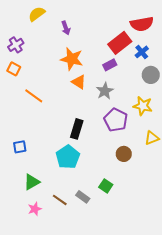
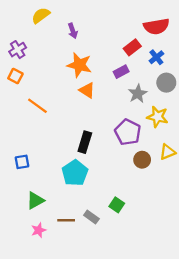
red rectangle: (120, 43) -> (132, 47), size x0.7
gray star: (105, 91) -> (138, 94), moved
brown circle: (124, 154) -> (142, 160), moved
brown line: (60, 200) -> (66, 220), turned -35

